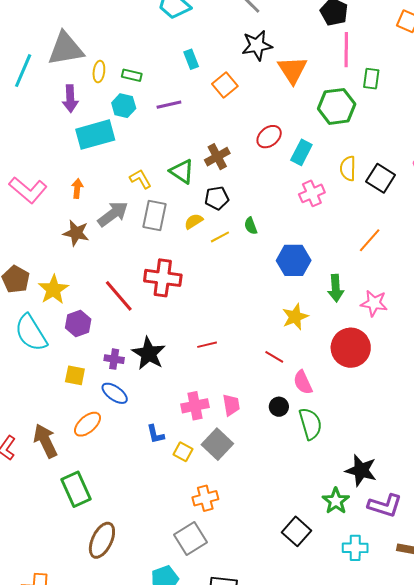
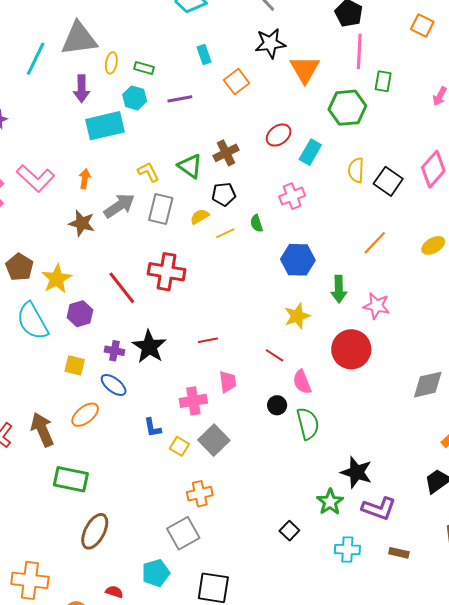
pink cross: (312, 193) -> (292, 196), moved
pink trapezoid: (231, 405) -> (228, 382), moved
green rectangle: (76, 489) -> (71, 479), turned -56
black square: (297, 531) -> (289, 531), size x0.7

